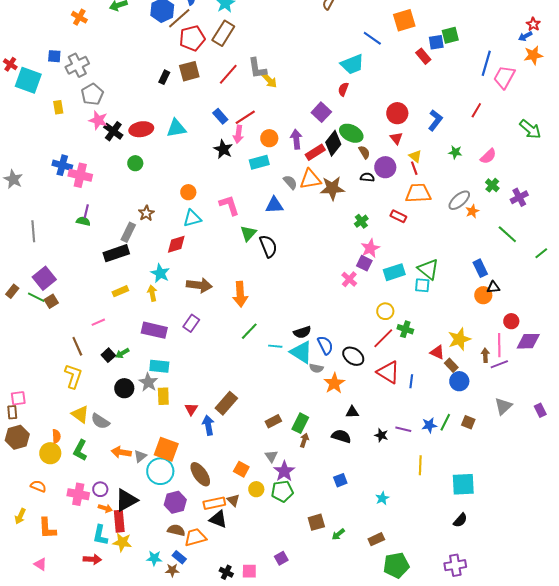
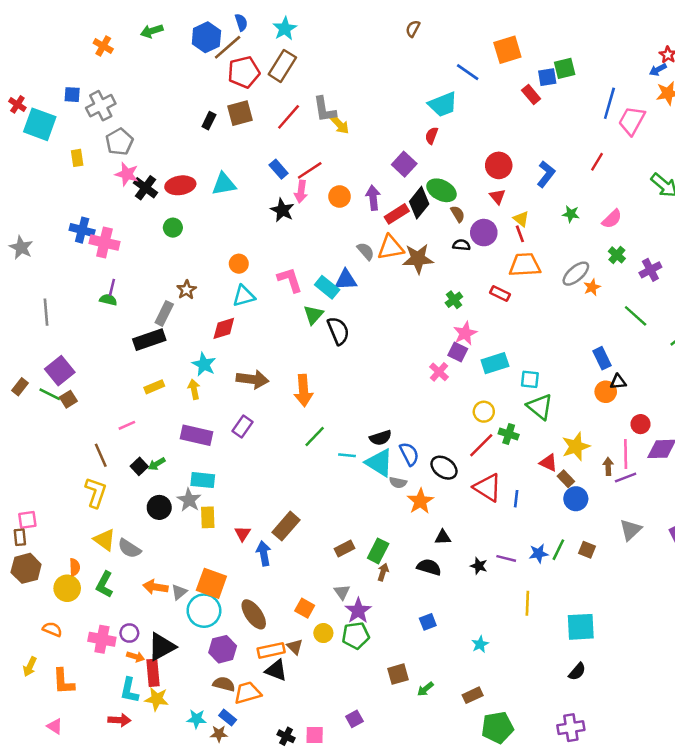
cyan rectangle: (259, 162) -> (327, 287), moved, turned 54
green triangle: (428, 269) -> (540, 407), moved

